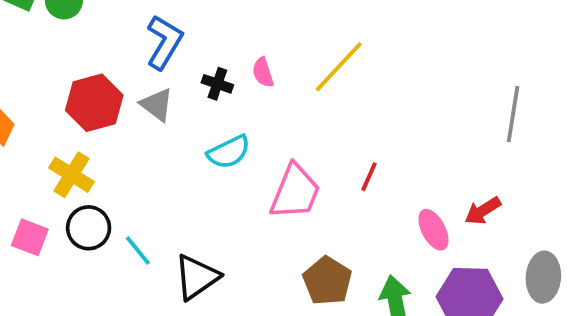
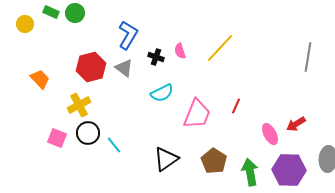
gray line: (513, 114) -> (308, 57), moved
yellow cross: (71, 175) -> (79, 105), turned 30
black triangle: (197, 277) -> (166, 159), moved

